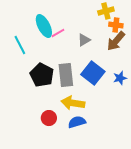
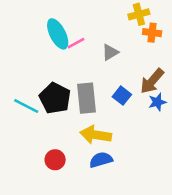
brown arrow: (116, 41) -> (152, 81), moved
cyan line: (20, 45) -> (26, 106), moved, turned -36
blue square: (93, 73) -> (122, 96), size x0.6
red circle: (49, 118) -> (55, 160), moved

